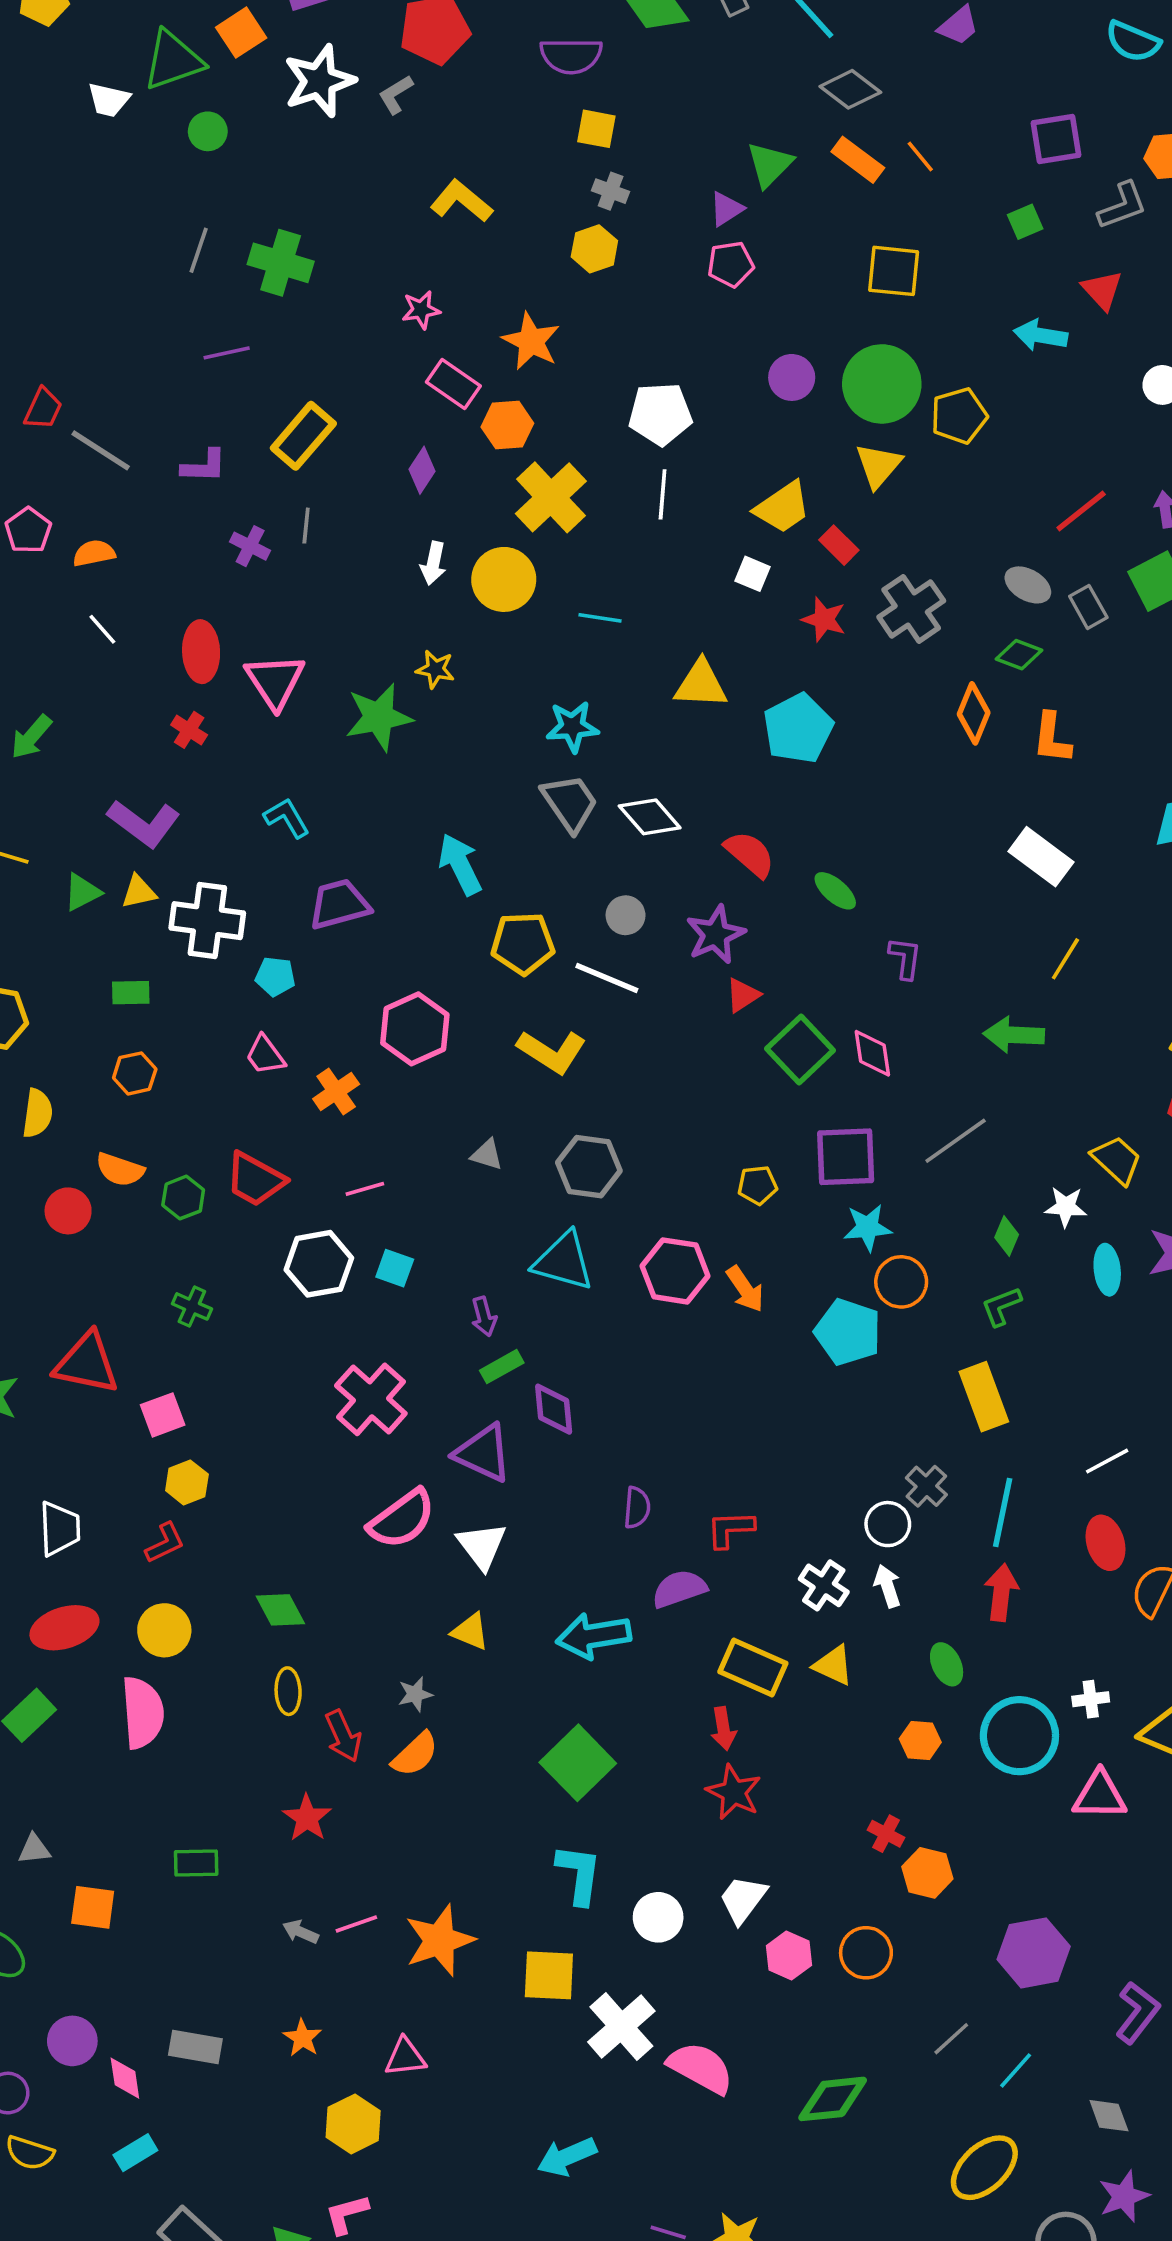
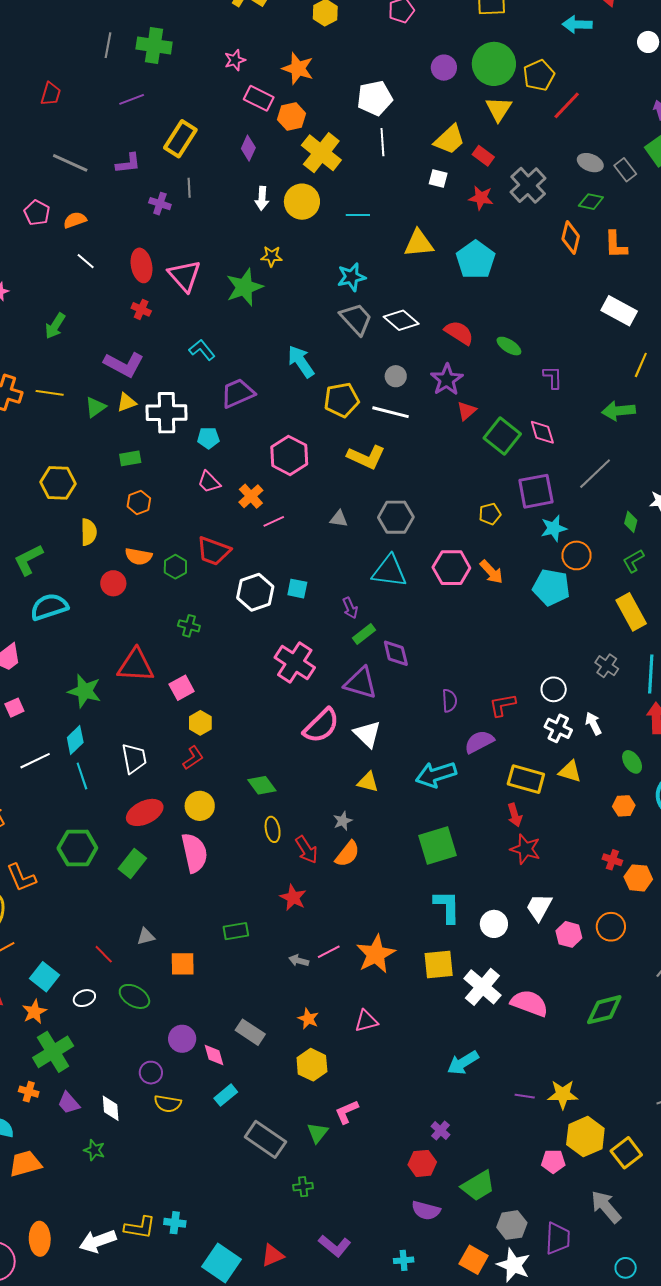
red trapezoid: (43, 409) -> (51, 94), moved
red line: (1081, 511) -> (567, 105), moved
pink line: (365, 1189) -> (274, 521), moved
white circle: (888, 1524) -> (554, 689), moved
green square: (578, 1763) -> (437, 846), turned 36
gray rectangle: (195, 2047) -> (250, 1032), turned 32
yellow hexagon: (353, 2124) -> (312, 1065), moved

